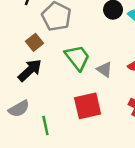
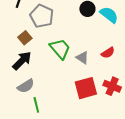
red square: (88, 106) -> (86, 88), moved
gray semicircle: (19, 109) -> (26, 86), moved

